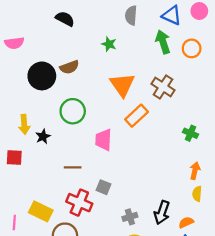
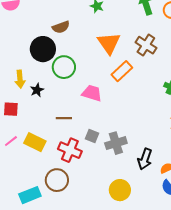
black circle: (42, 76) -> (43, 49), moved
pink trapezoid: (104, 140) -> (92, 93), turned 105
yellow rectangle: (41, 211) -> (35, 142), moved
gray cross: (130, 217) -> (116, 143), moved, size x1.5
pink line: (14, 222) -> (11, 141), moved, turned 48

